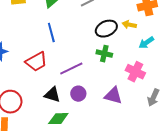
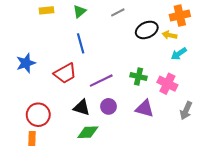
yellow arrow: (129, 25) -> (169, 35), moved
black ellipse: (106, 29) -> (147, 30), moved
green cross: (104, 54) -> (138, 76), moved

